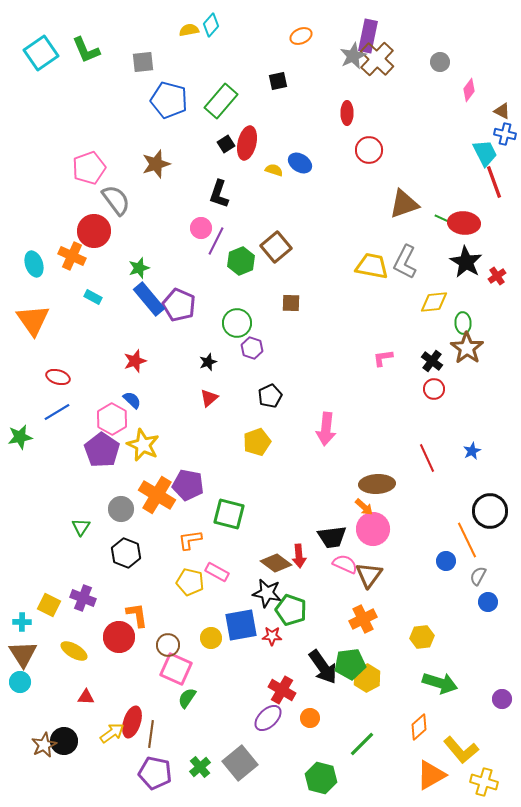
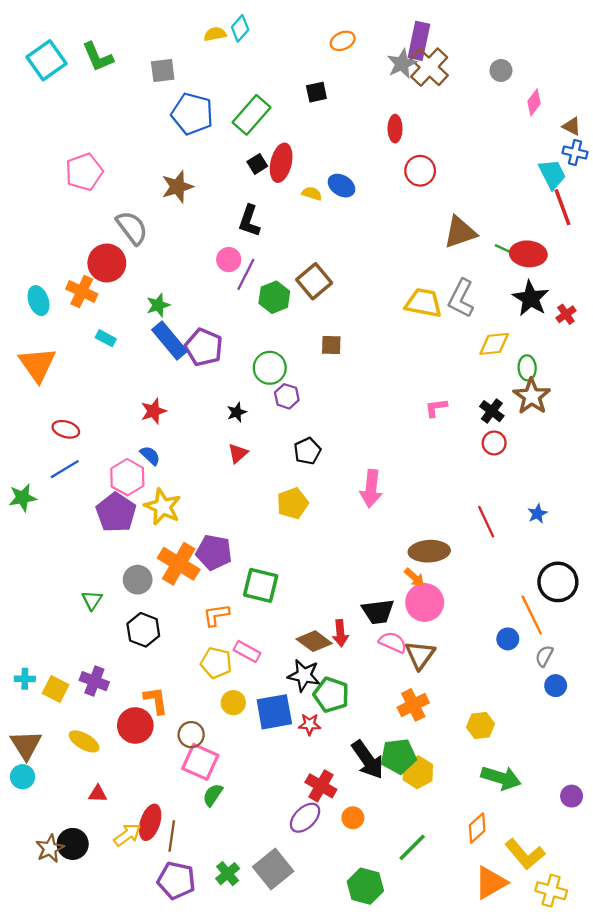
pink pentagon: (89, 168) -> (84, 172), moved
cyan cross: (22, 622) -> (25, 679), moved
yellow circle: (211, 638) -> (233, 703), moved

